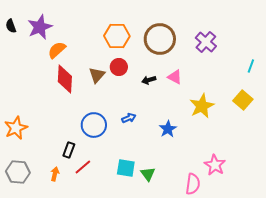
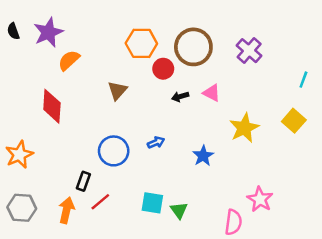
red circle: (119, 67) -> (163, 69), moved
red diamond: (65, 79) -> (52, 106), moved
orange arrow: (55, 174) -> (66, 210), size x1.5

